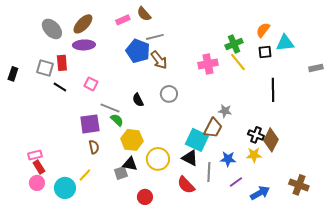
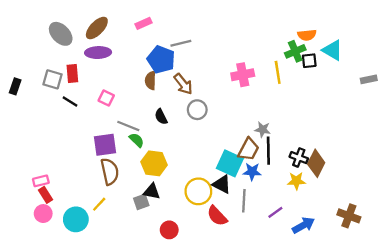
brown semicircle: (144, 14) -> (151, 81), moved, turned 42
orange semicircle: (263, 30) -> (307, 35), turned -133
cyan triangle: (285, 43) -> (333, 50), turned 36
green cross: (234, 44) -> (295, 51), moved
brown arrow: (159, 60) -> (183, 84), moved
yellow line: (238, 62) -> (278, 72), turned 30
black line: (273, 90) -> (268, 151), moved
brown semicircle: (94, 147) -> (110, 172), size x1.6
yellow circle: (158, 159) -> (198, 191), moved
blue star: (228, 159) -> (252, 172), moved

